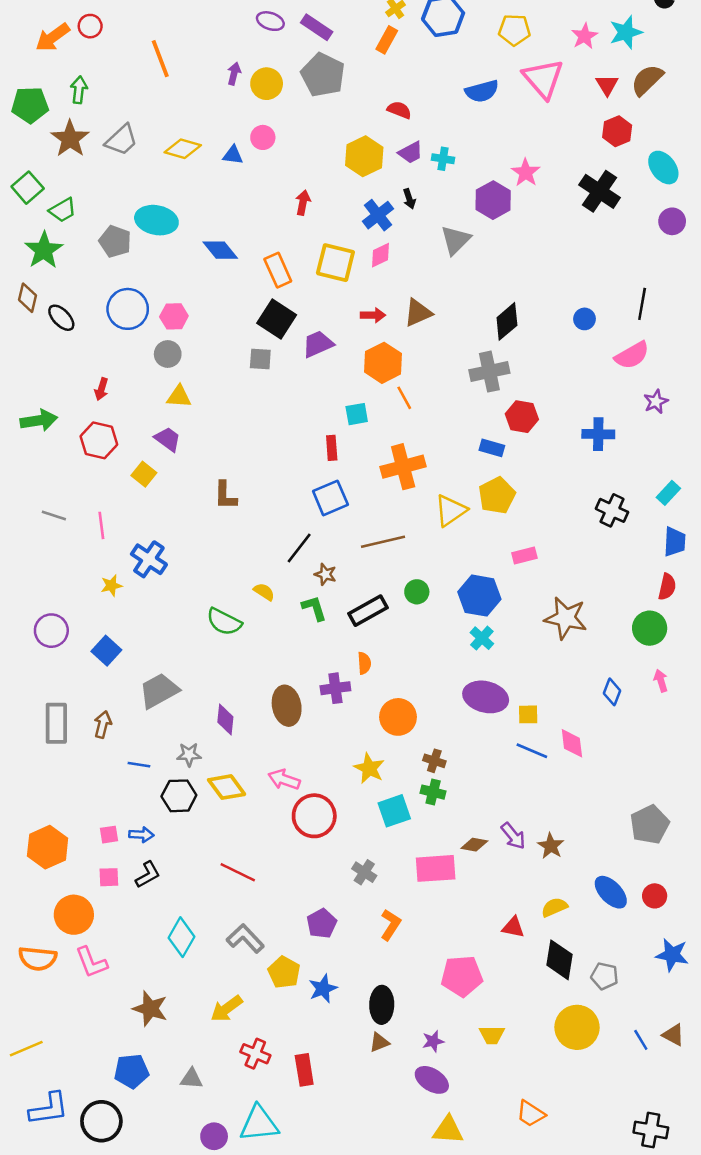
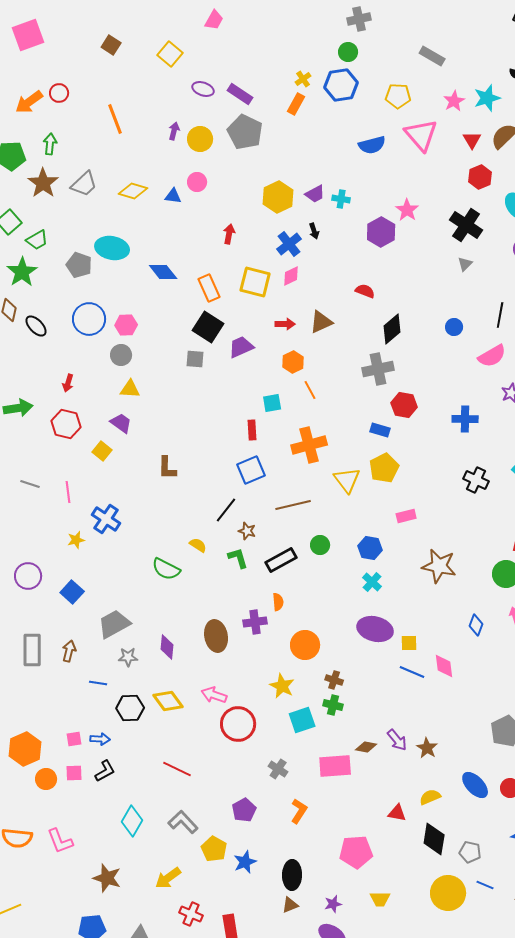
red semicircle: (399, 110) -> (365, 291), moved
gray triangle: (456, 240) -> (465, 264), moved, size x0.6
orange hexagon: (383, 363) -> (293, 362), size x0.7
yellow triangle: (451, 510) -> (347, 480), turned -32
blue hexagon: (479, 596) -> (370, 548), size x0.7
gray star: (189, 755) -> (128, 657), moved
orange circle: (74, 915) -> (46, 779), moved, size x0.7
blue line: (641, 1040) -> (485, 885), moved, turned -36

